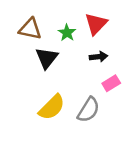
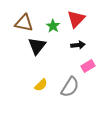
yellow semicircle: (52, 107) -> (41, 85), size x0.6

